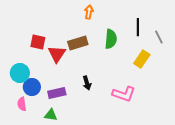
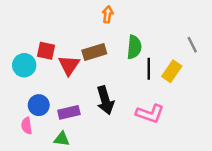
black line: (138, 27) -> (149, 69), moved
cyan circle: (20, 73) -> (24, 65), moved
black arrow: (87, 83) -> (105, 100), size x1.6

